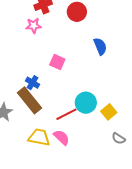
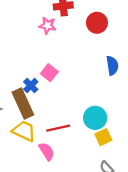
pink square: (57, 62) -> (49, 73), moved
cyan circle: (86, 103) -> (95, 118), moved
yellow trapezoid: (39, 137) -> (24, 131), moved

